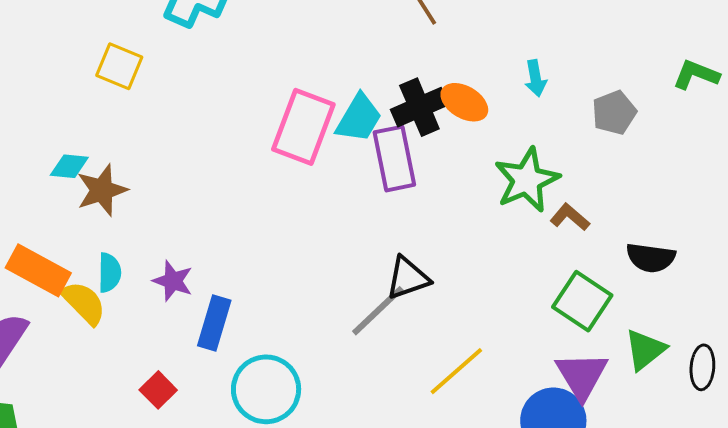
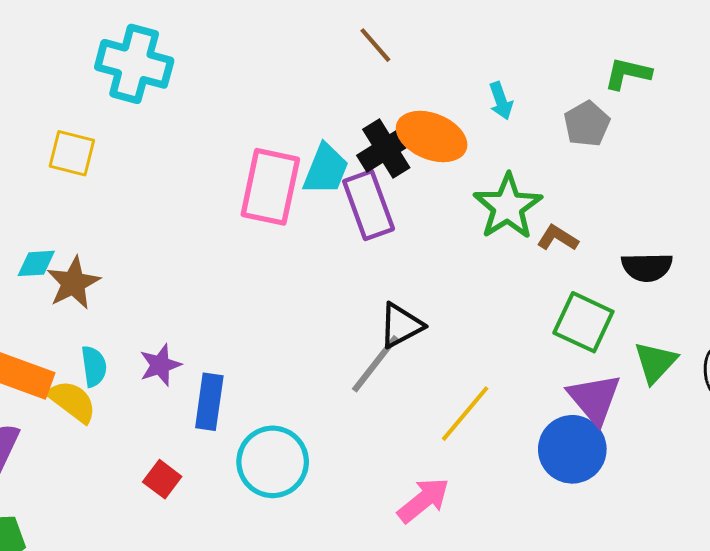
green L-shape: (696, 75) -> (628, 74), moved
orange ellipse: (464, 102) -> (432, 137), size x1.4
purple star: (173, 281) -> (160, 365), turned -30

